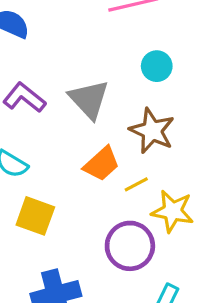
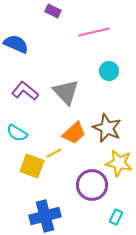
brown star: (152, 131) -> (107, 128), moved
yellow line: (136, 184) -> (54, 153), moved

